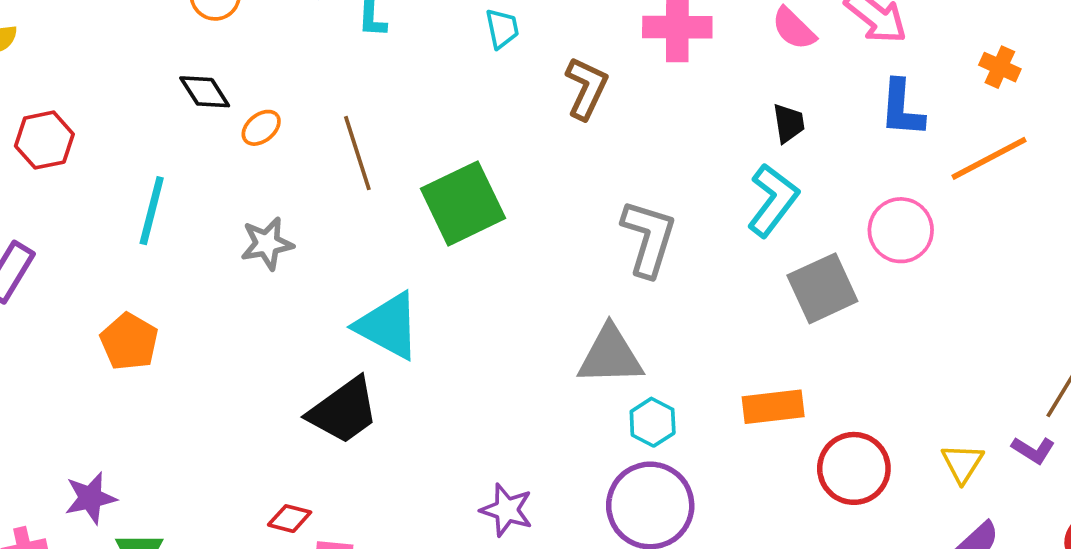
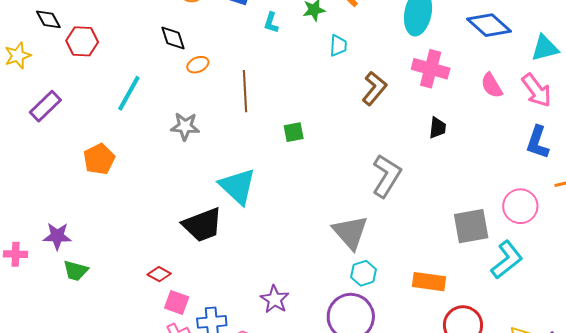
black trapezoid: (789, 123) -> (438, 128), moved
cyan L-shape: (773, 200) -> (507, 260), moved
green square: (463, 203) -> (294, 132), size x0.5
gray triangle: (610, 356) -> (350, 232), turned 36

